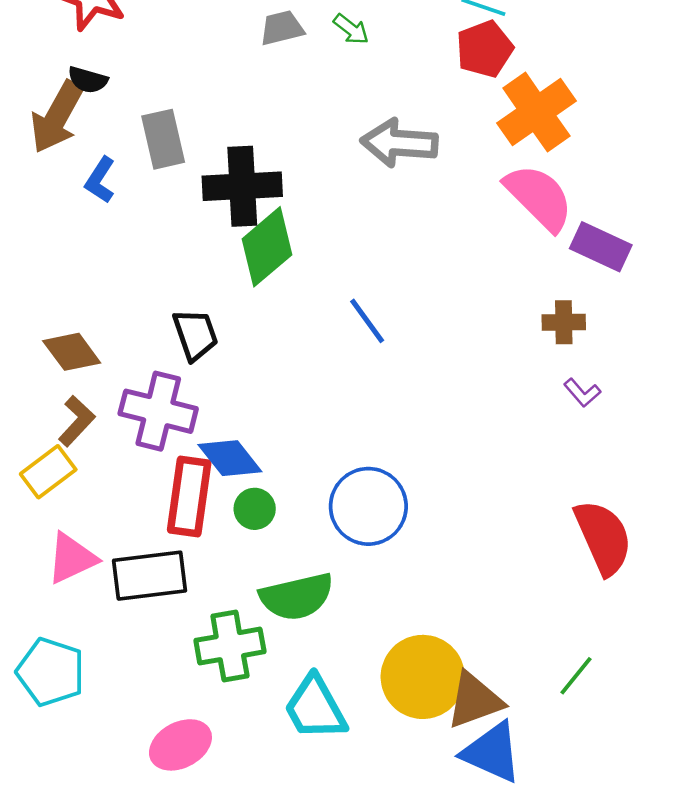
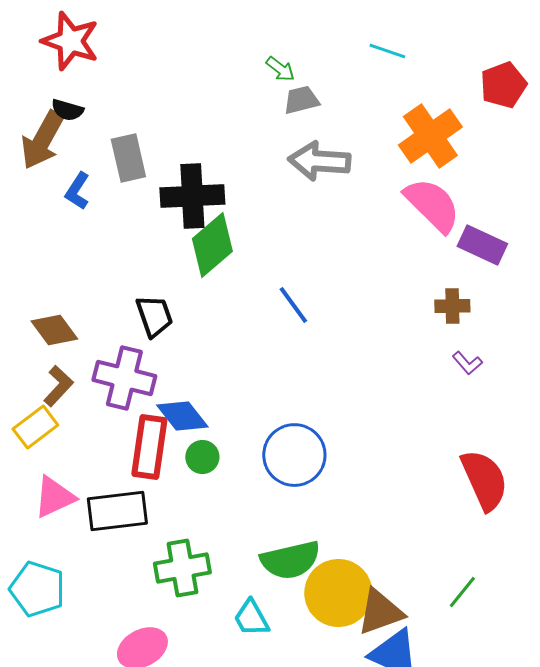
gray trapezoid: (282, 28) -> (301, 100), moved
red pentagon: (485, 49) -> (503, 85), moved
green semicircle: (297, 597) -> (290, 560), moved
cyan trapezoid: (315, 708) -> (251, 618), size x0.7

